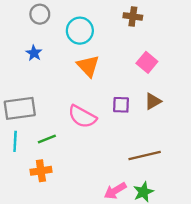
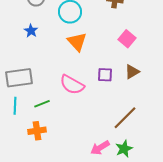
brown line: (145, 155) -> (125, 118), turned -32

